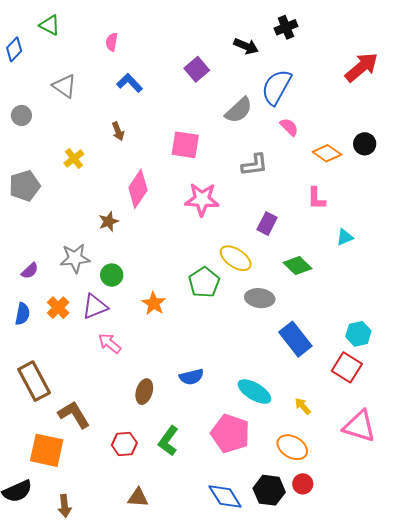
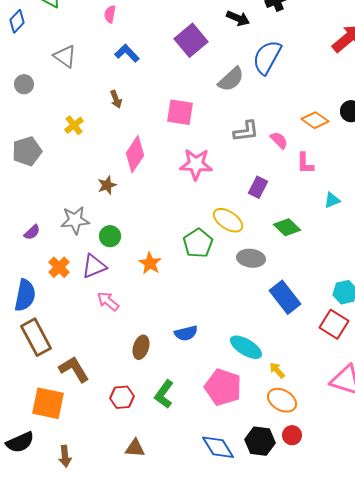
purple square: (197, 69) -> (191, 40), size x1.4
pink semicircle: (289, 127) -> (279, 140), moved
blue semicircle: (22, 314) -> (25, 295), moved, size x1.5
yellow arrow: (303, 406) -> (277, 370), moved

